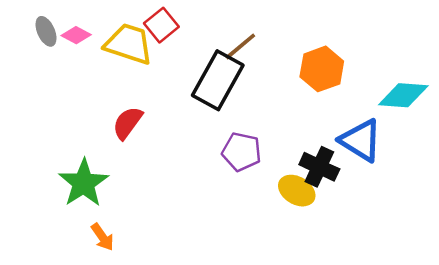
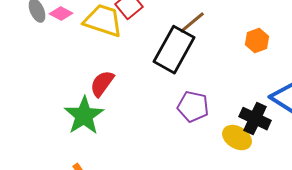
orange hexagon: (322, 69) -> (257, 41), size x0.7
green star: (84, 183) -> (84, 116), moved

